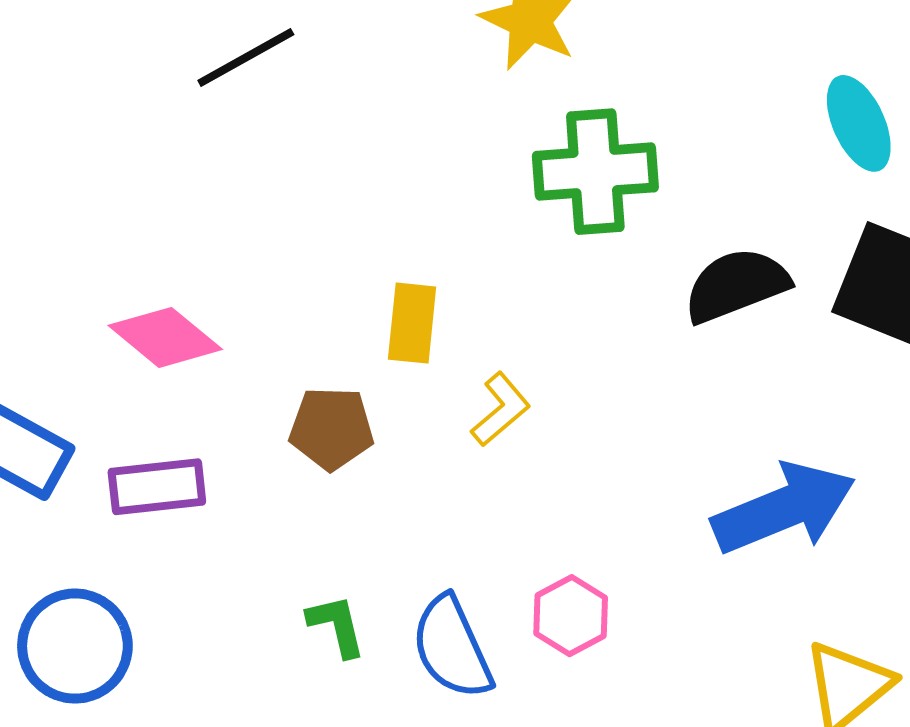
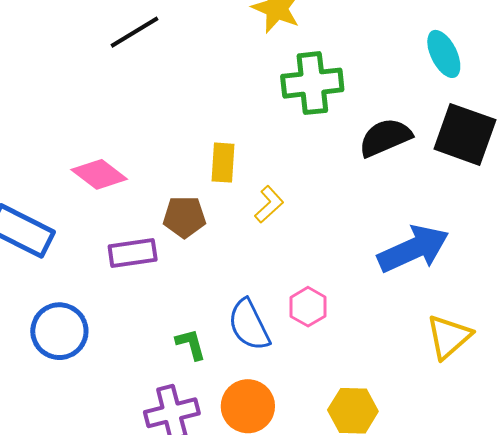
purple rectangle: (157, 487) -> (133, 253), moved
green L-shape: (337, 626) -> (191, 344), moved

